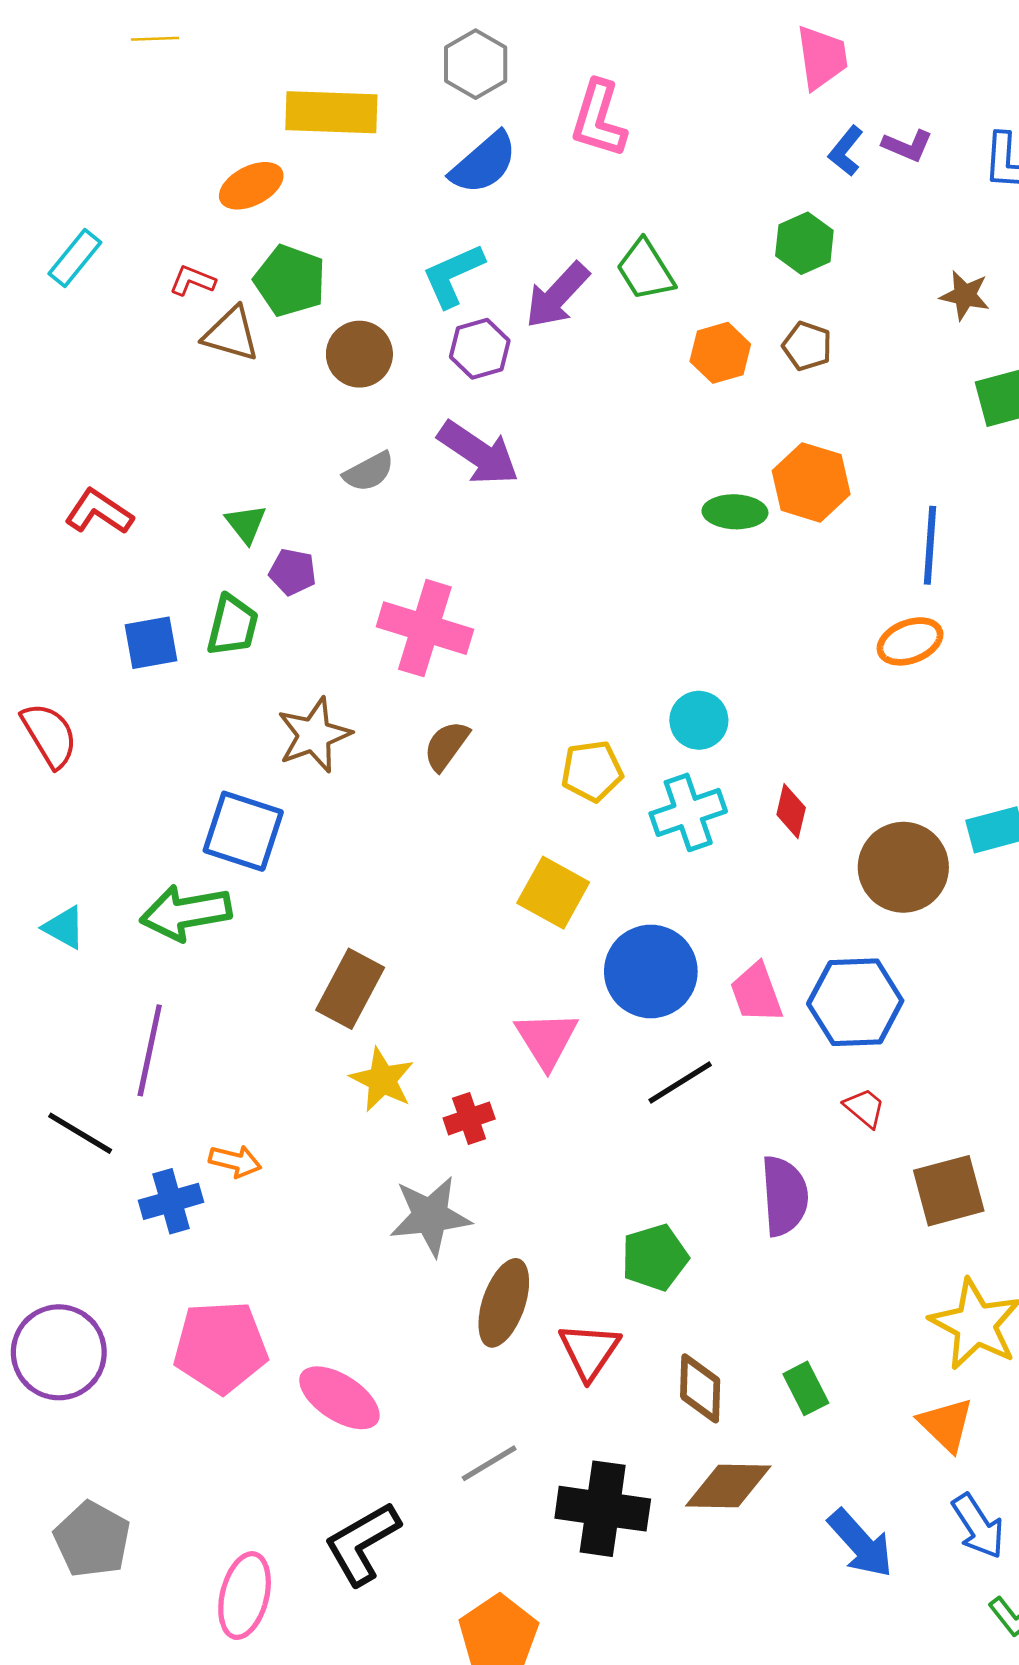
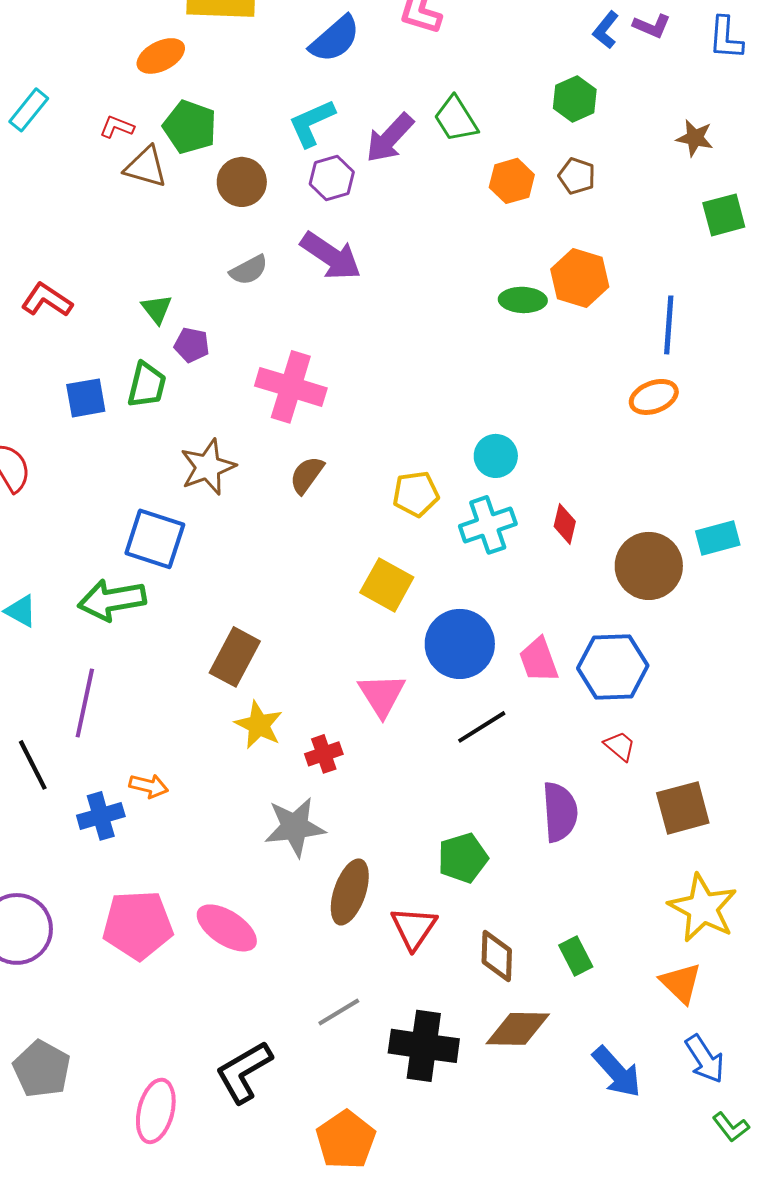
black line: (80, 1133) -> (33, 765), turned 32
pink ellipse: (339, 1398) -> (227, 928), moved

